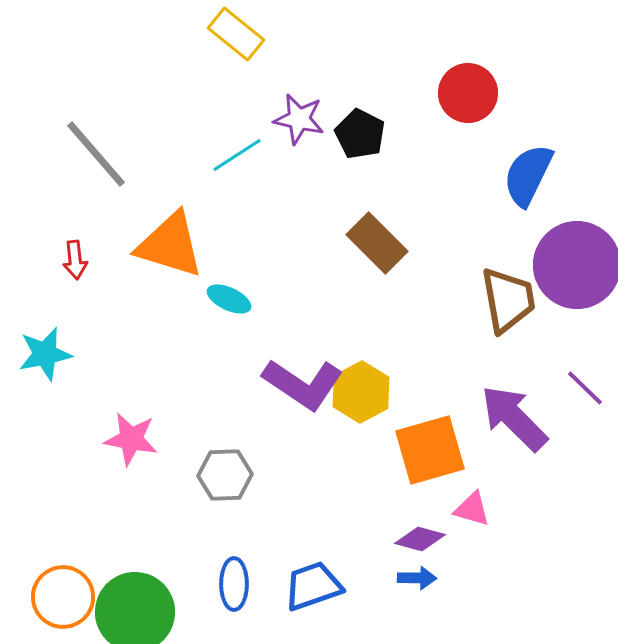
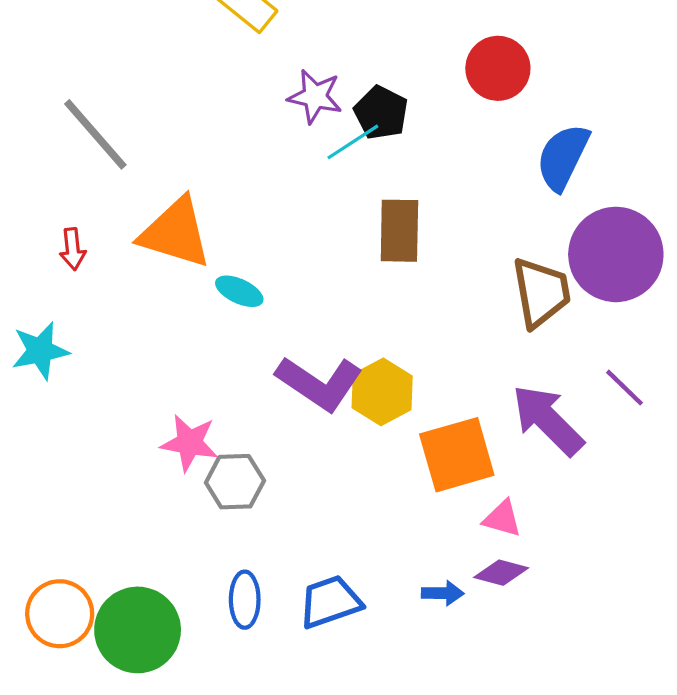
cyan line: (237, 155) -> (353, 142), moved
brown rectangle: (377, 243) -> (399, 231), turned 46
pink star: (131, 439) -> (190, 443), moved
purple diamond: (420, 539) -> (501, 573), moved

